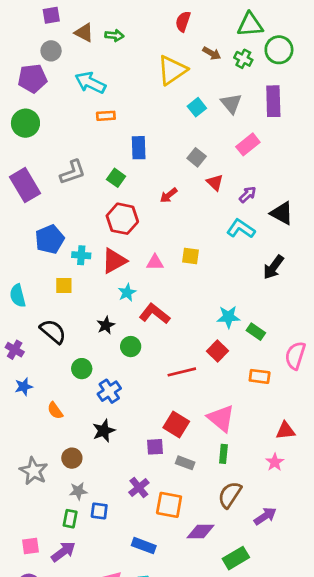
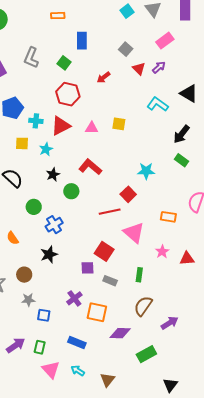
gray L-shape: (73, 172) -> (31, 58), turned 130
purple arrow: (248, 195) -> (159, 67), moved
cyan star: (127, 292) -> (46, 149), moved
green rectangle: (256, 332) -> (182, 160), moved
red square: (218, 351) -> (128, 194), moved
pink triangle: (221, 418) -> (134, 233), moved
pink star: (275, 462) -> (162, 252), moved
green rectangle: (70, 519) -> (40, 347), moved

